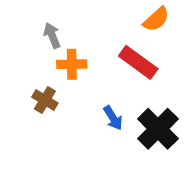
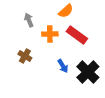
orange semicircle: (156, 19) -> (66, 11), moved
orange cross: (72, 64) -> (50, 34), moved

